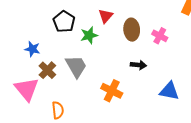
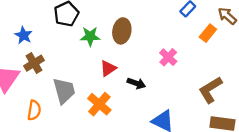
red triangle: (106, 16) -> (108, 68), moved
brown ellipse: (132, 30) -> (122, 31), moved
gray trapezoid: (76, 66) -> (64, 91), moved

